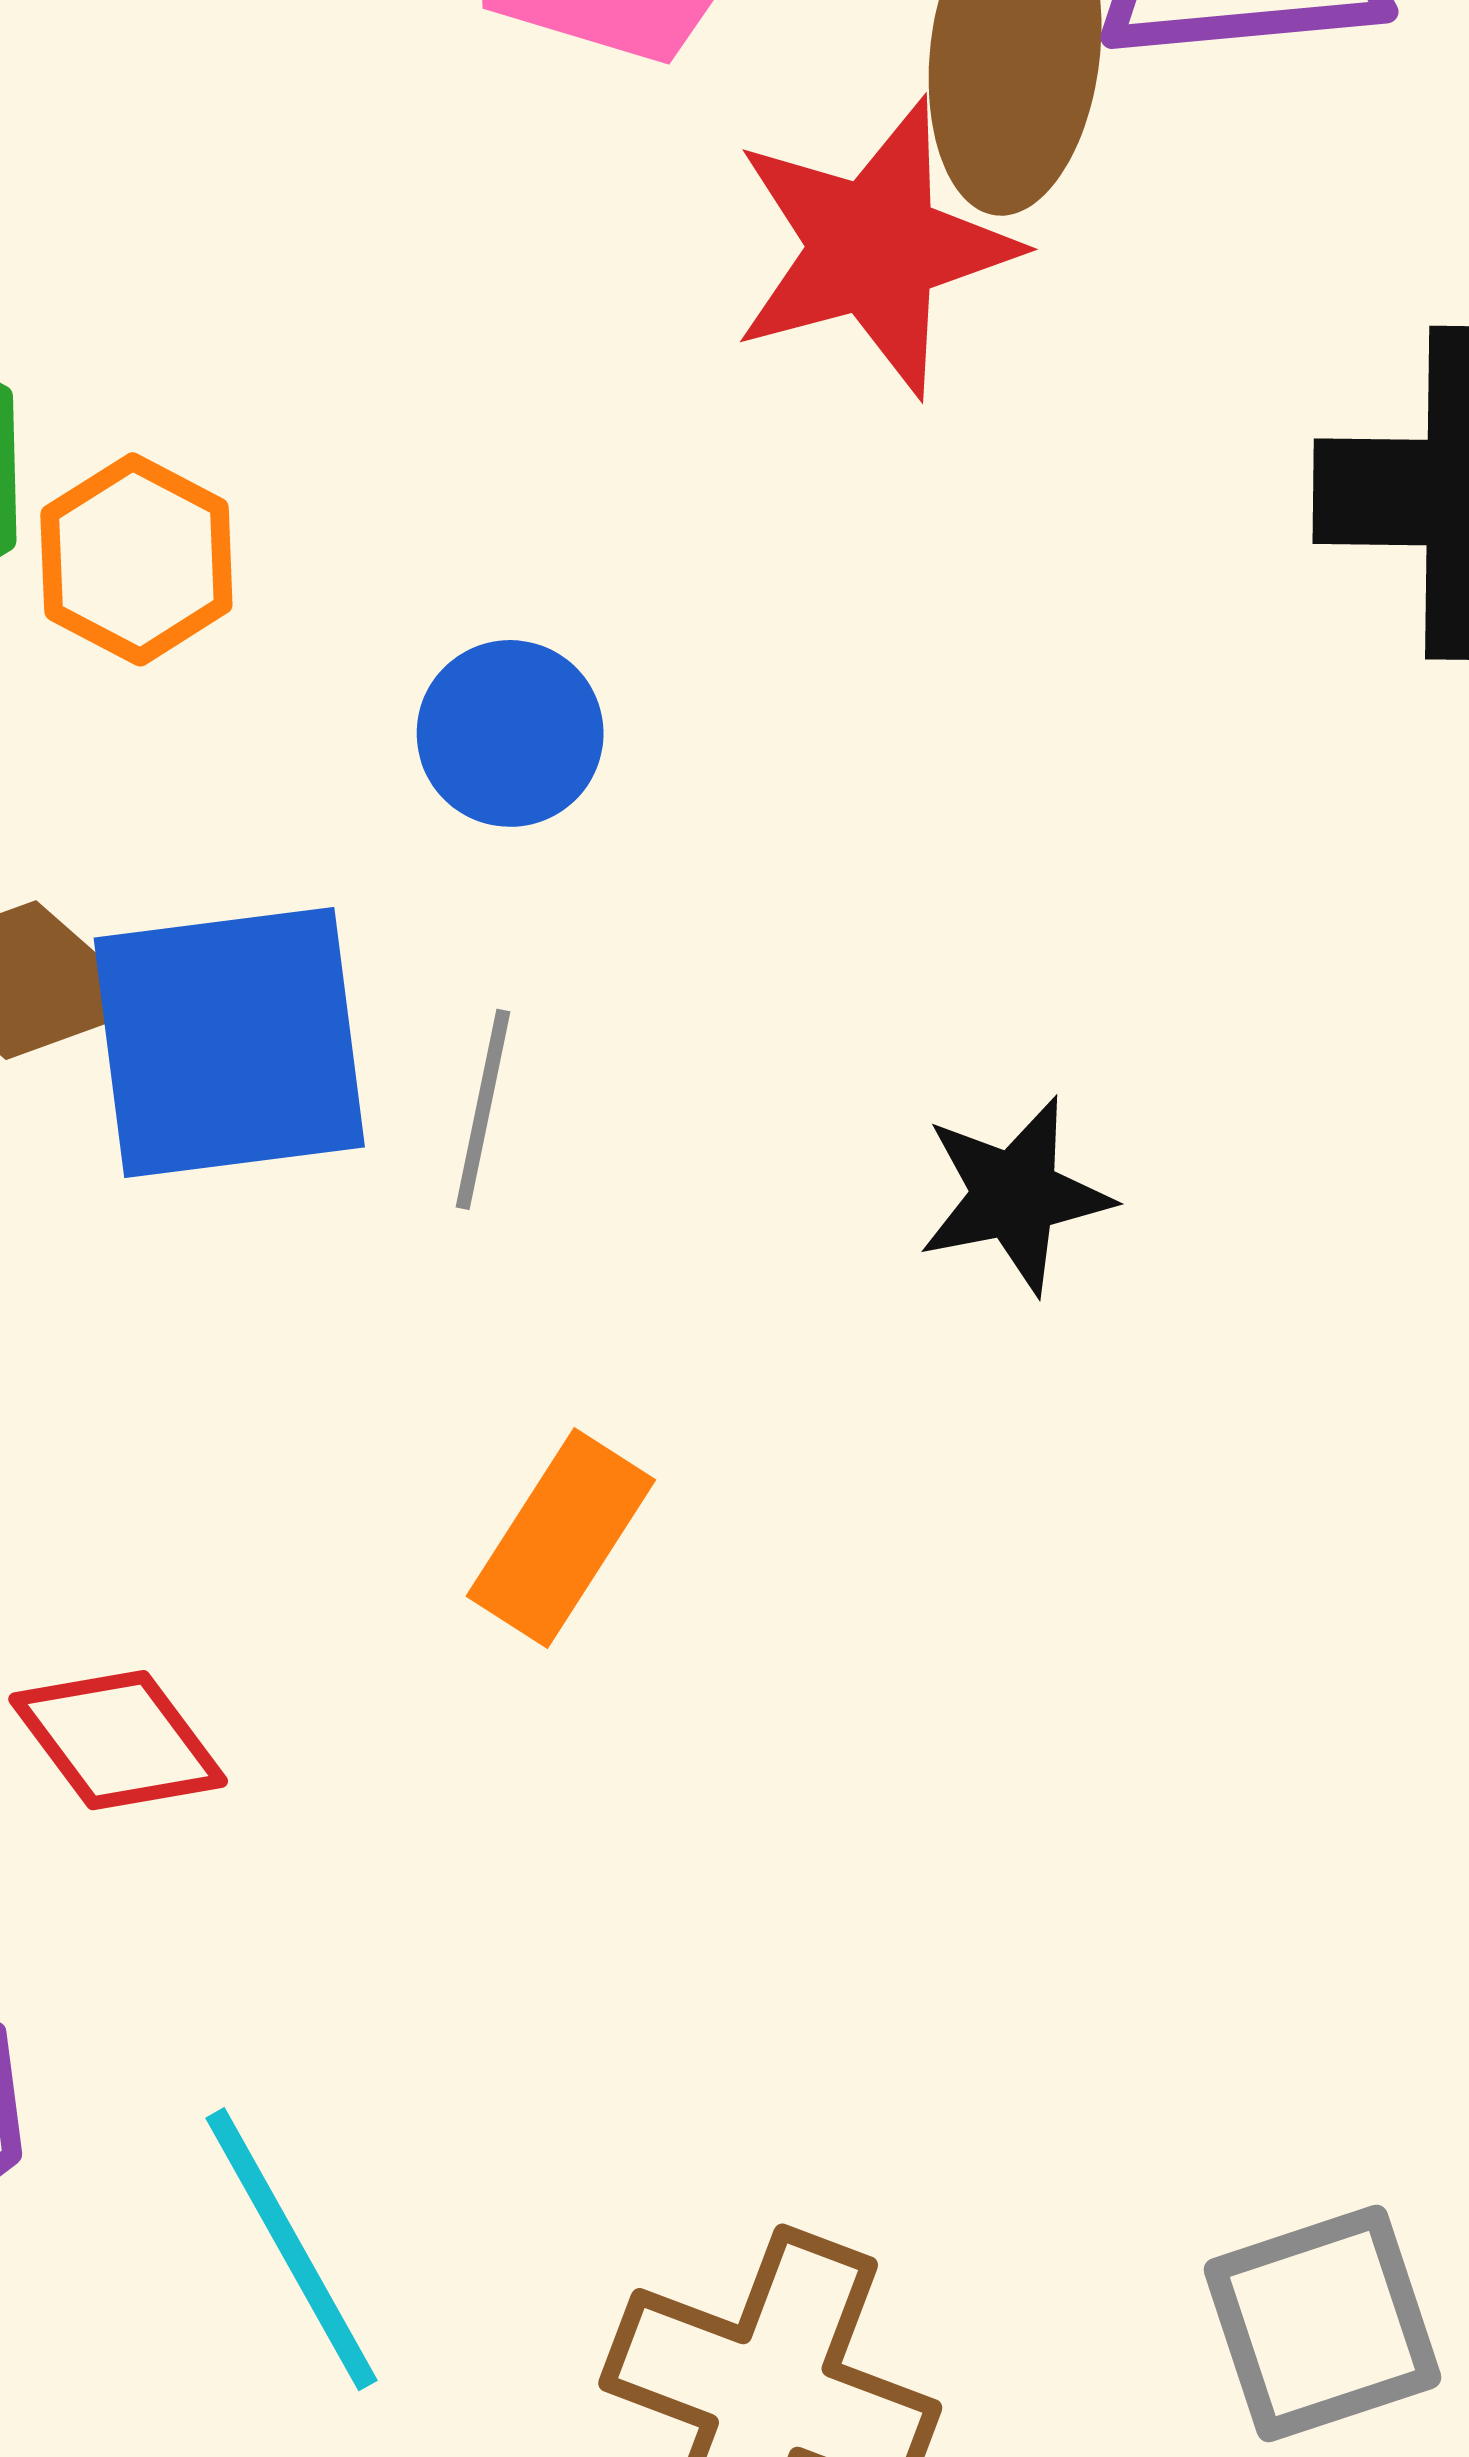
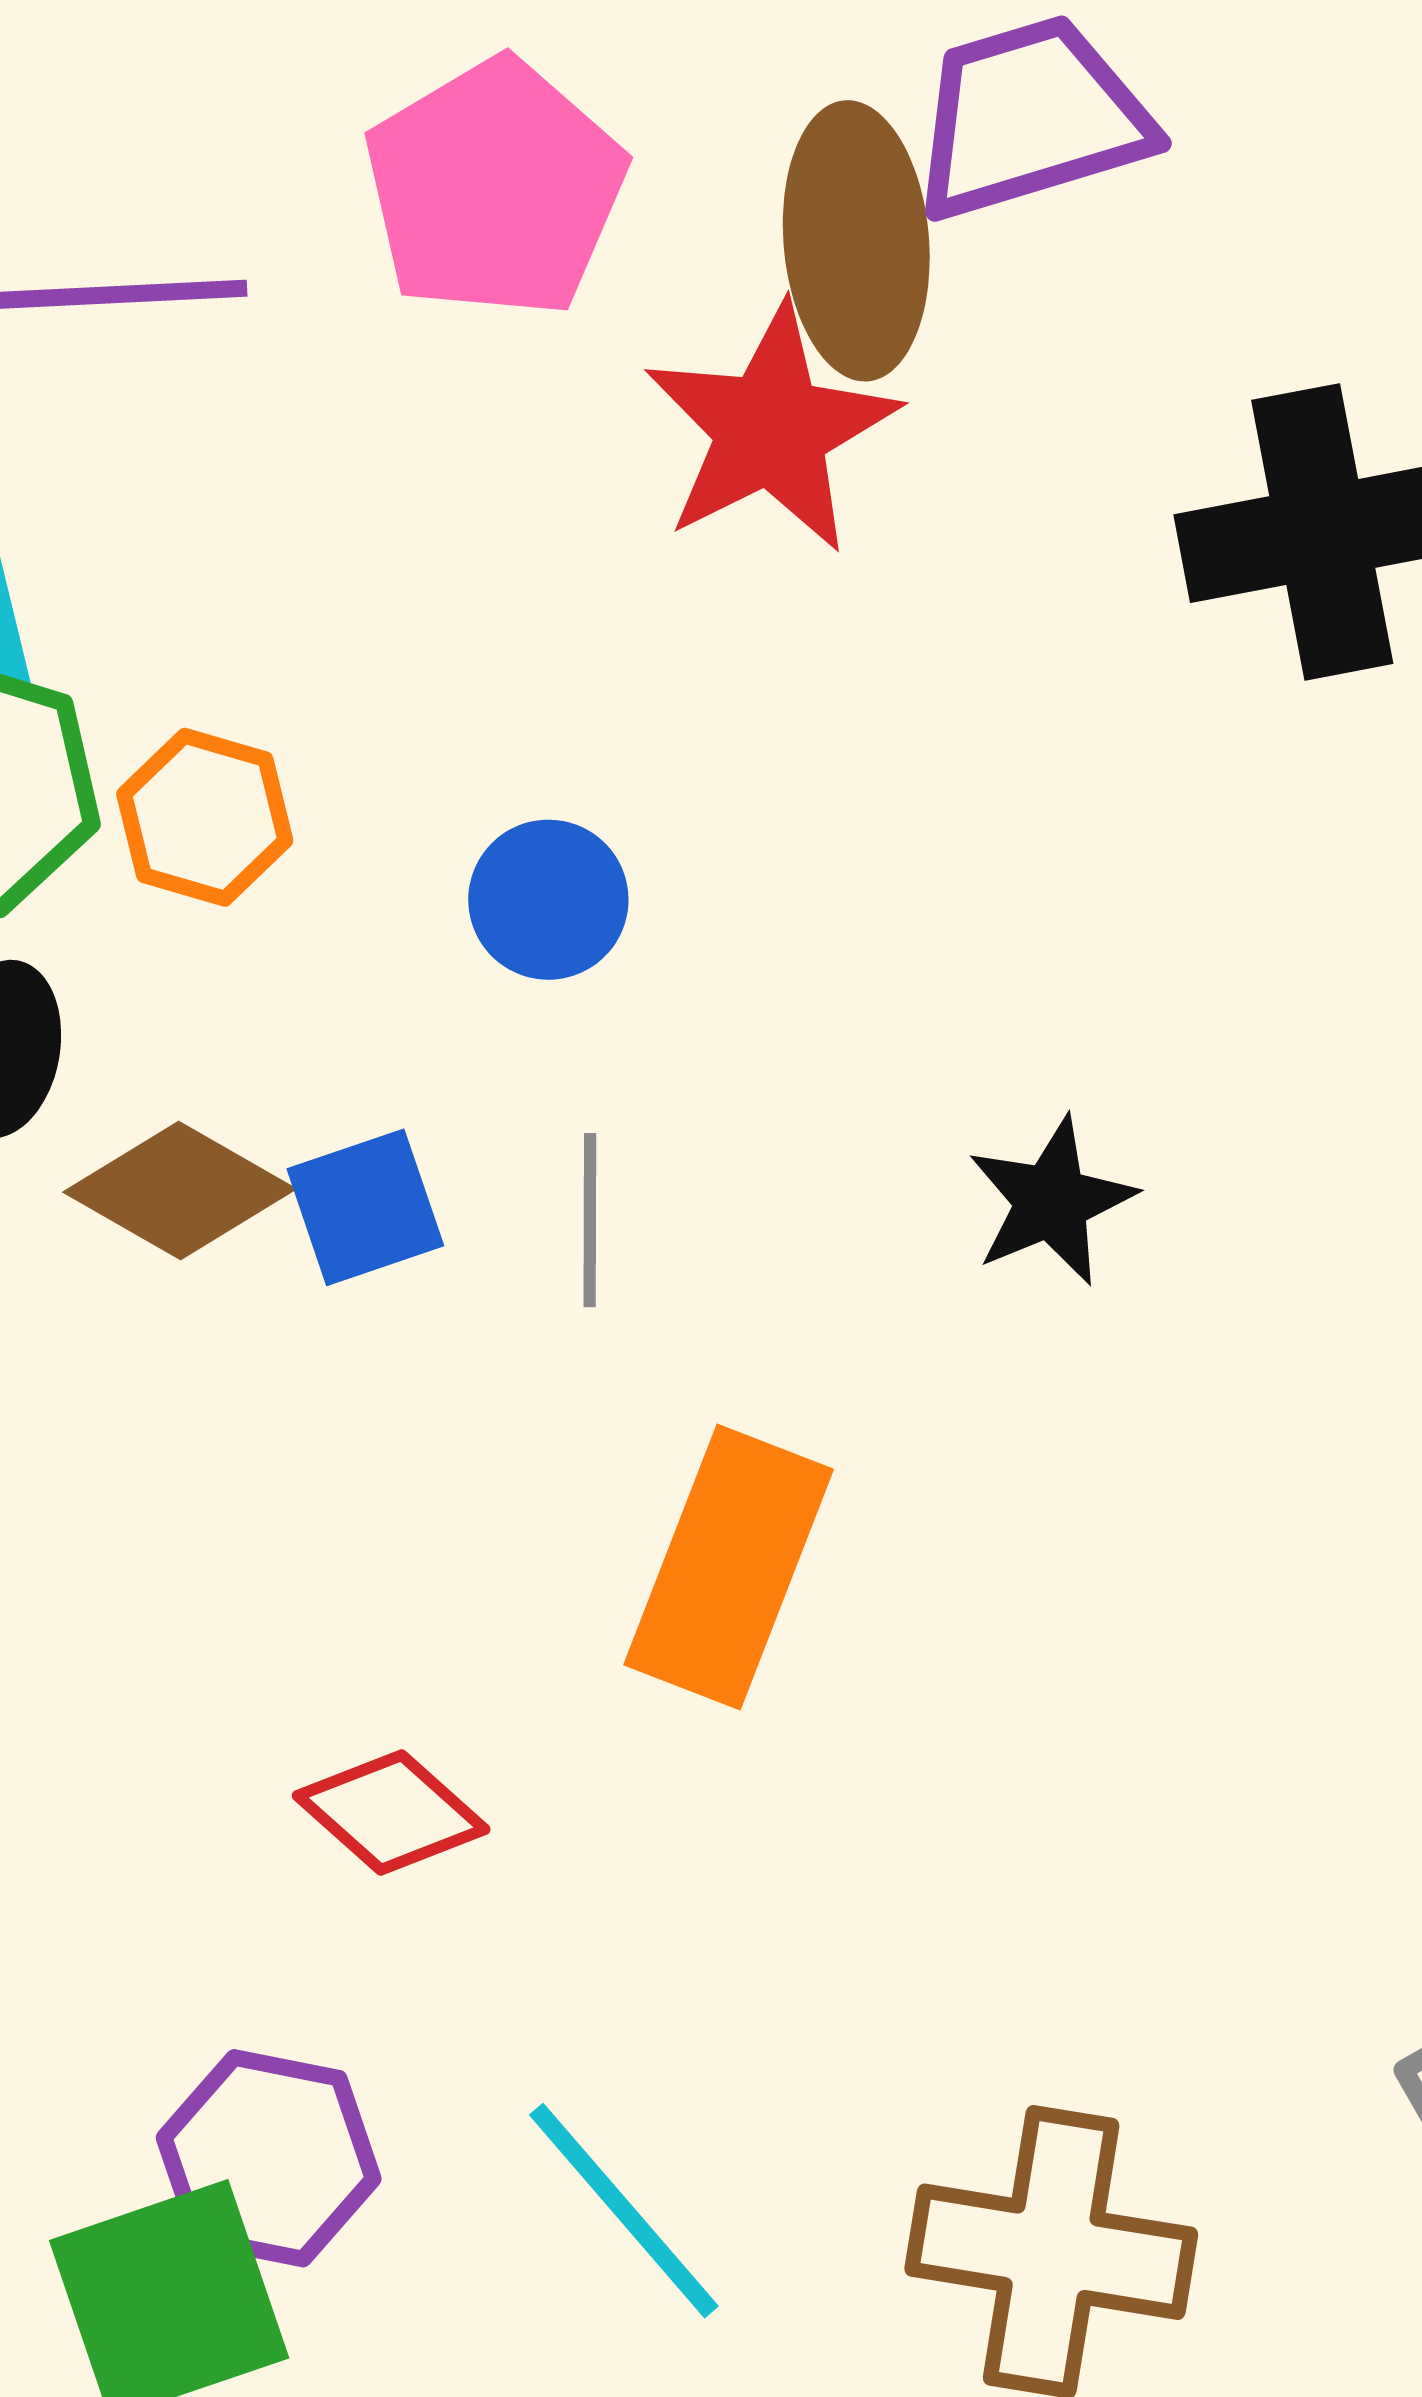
blue square: (229, 1042) -> (365, 1207), size x0.6
orange rectangle: (561, 1538) -> (729, 1567), size x1.5

